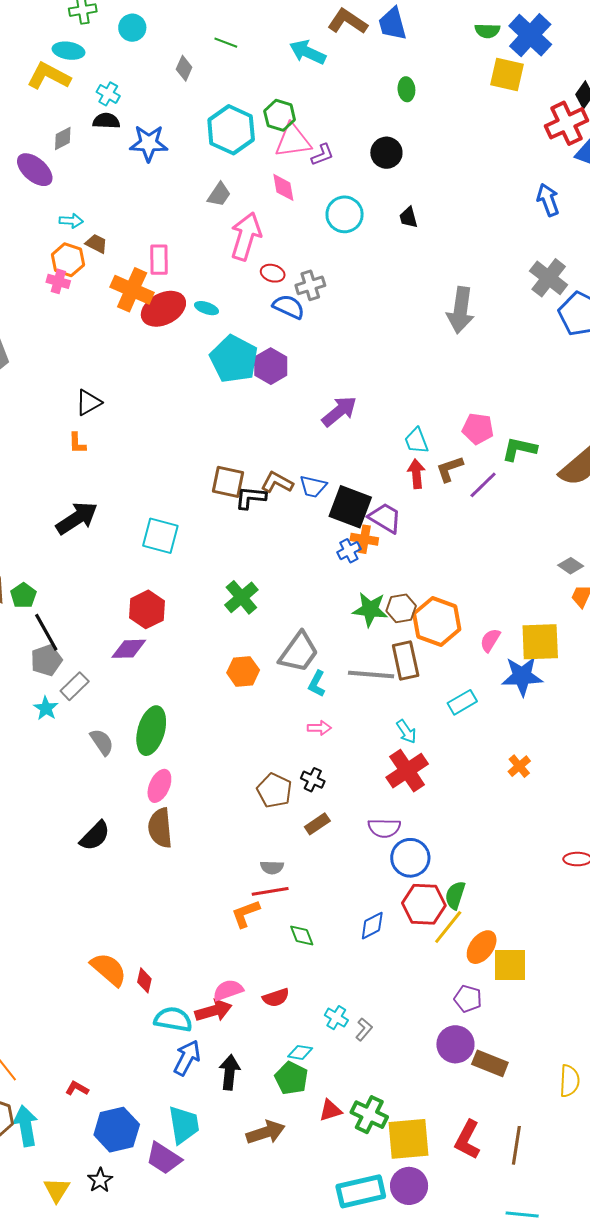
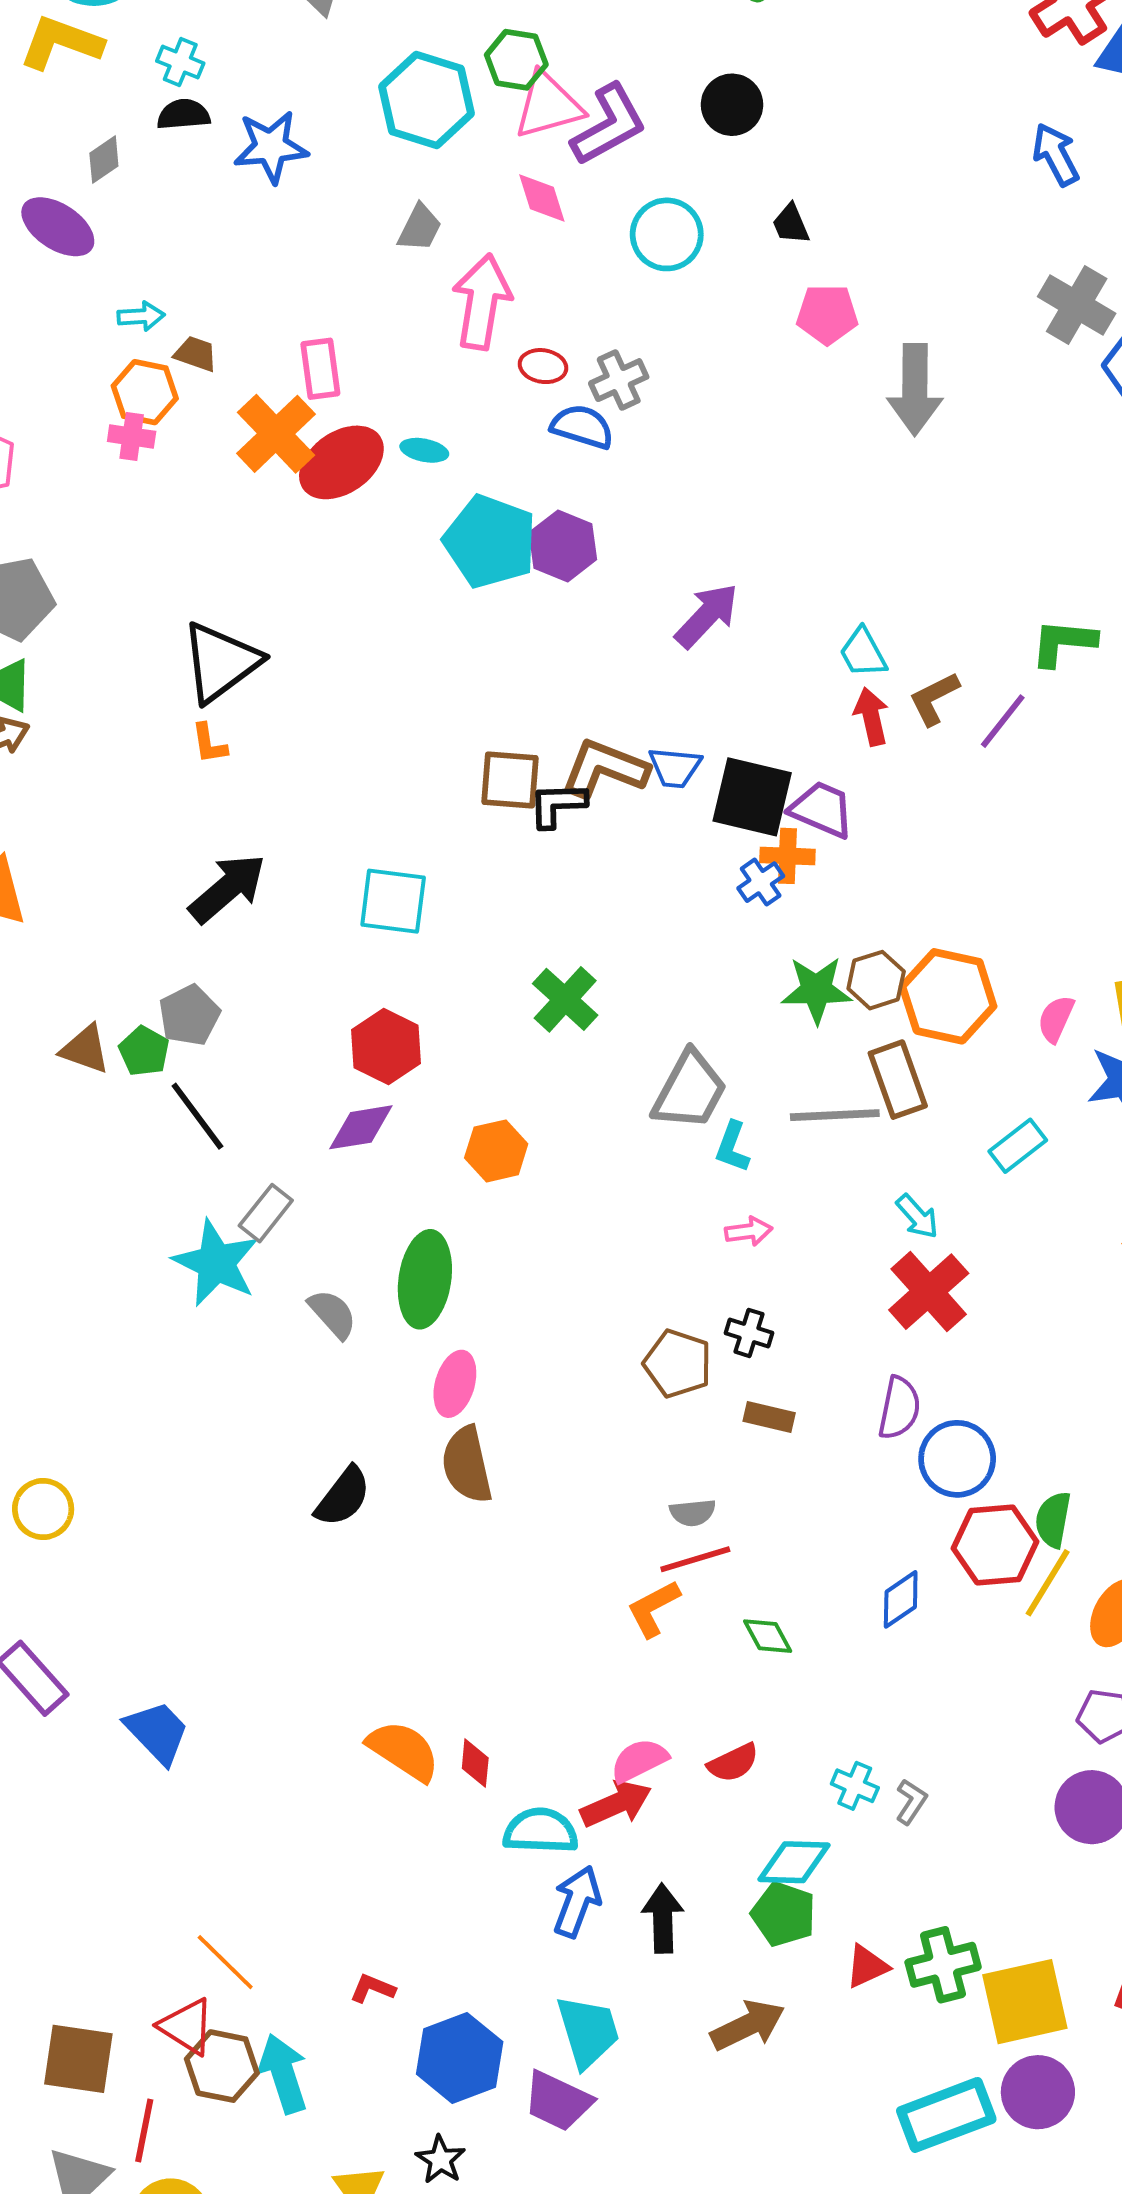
purple L-shape: (322, 155) -> (609, 125), size x1.8
orange cross: (132, 290) -> (276, 434), turned 30
black triangle: (88, 402) -> (221, 662), size x1.6
pink pentagon: (478, 429) -> (827, 314), moved
brown L-shape: (277, 482) -> (605, 769), size x1.4
gray pentagon: (46, 660) -> (189, 1015), moved
orange hexagon: (243, 671) -> (496, 1151), moved
cyan star: (46, 708) -> (216, 1263), size x1.8
brown rectangle: (317, 824) -> (769, 1417), turned 55
purple semicircle: (384, 828) -> (899, 1408), turned -72
cyan diamond: (300, 1052) -> (794, 1862), size x1.5
green cross: (369, 1115) -> (943, 1965), turned -33

